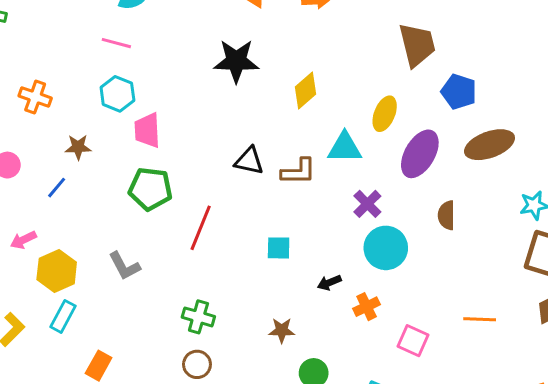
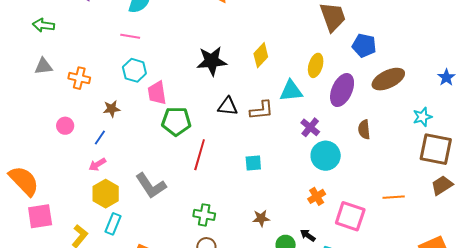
black star: (236, 61) -> (212, 61), moved
green pentagon: (150, 189) -> (176, 121), moved
pink arrow: (23, 240) -> (97, 164), moved
gray L-shape: (124, 266) -> (151, 186), size x1.4
black arrow: (329, 283) -> (308, 235), moved, turned 63
pink square: (413, 341) -> (350, 216), size x1.4

